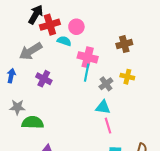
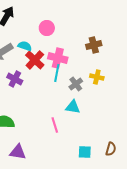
red cross: (50, 25) -> (35, 60), moved, turned -30
cyan semicircle: (64, 41) -> (25, 46), moved
pink line: (108, 126) -> (55, 125), moved

